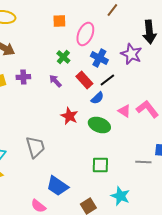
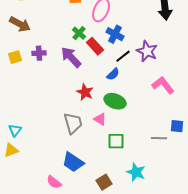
purple star: (131, 54) -> (147, 51), moved
red rectangle: (84, 80) -> (95, 46), moved
purple arrow: (55, 81) -> (71, 57), size x1.6
pink triangle: (124, 111) -> (100, 119), moved
gray trapezoid: (35, 147) -> (73, 123), moved

